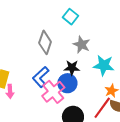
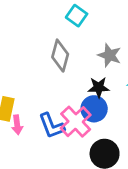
cyan square: (70, 17) -> (77, 16), moved
blue L-shape: (41, 77) -> (52, 126), moved, turned -65

